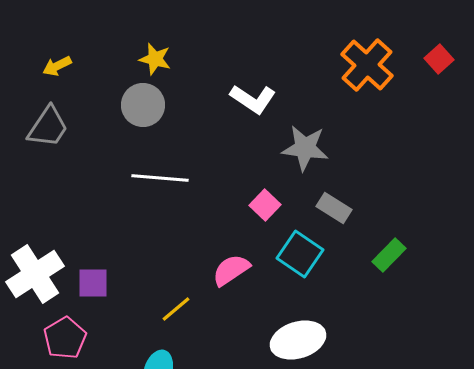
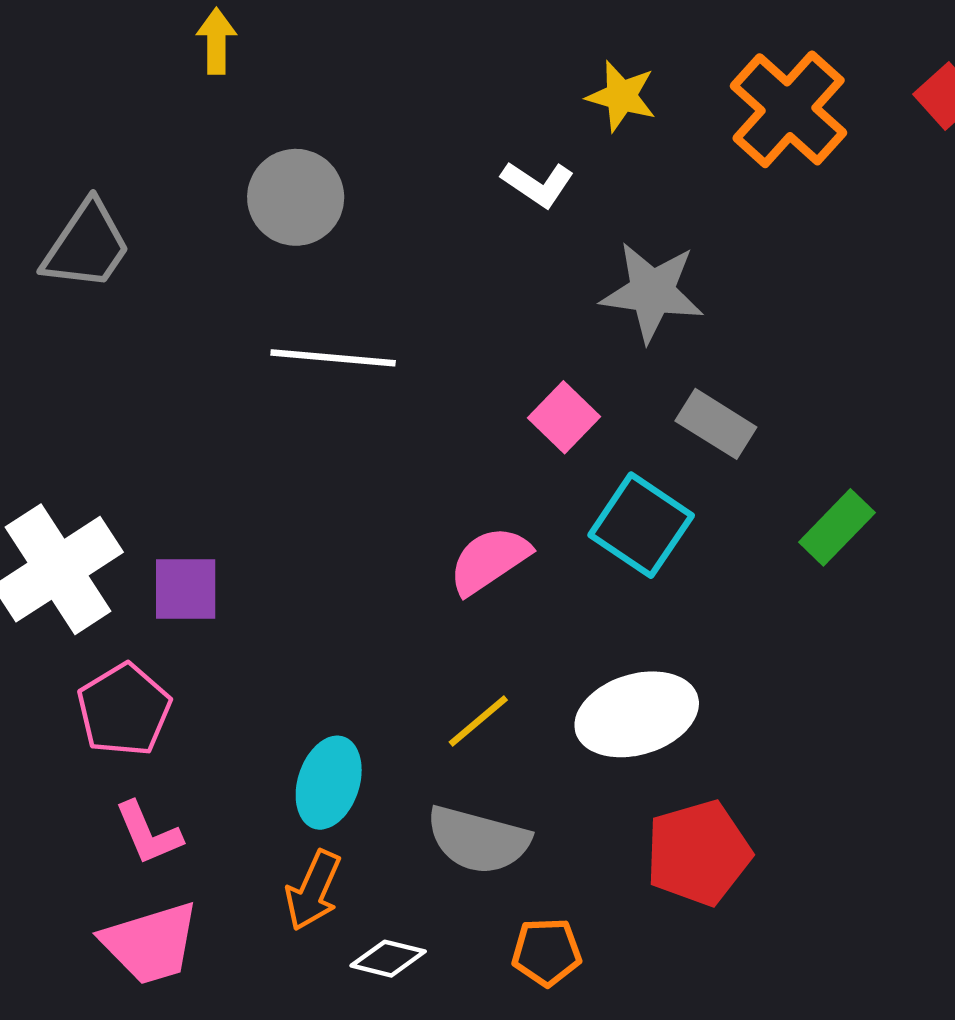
yellow star: (155, 59) -> (621, 96), moved
yellow arrow: (57, 66) -> (216, 41), moved, turned 116
white L-shape: (253, 99) -> (538, 184), size x0.7
yellow line: (176, 309) -> (478, 721), moved

